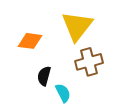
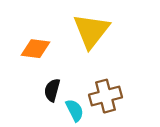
brown cross: (89, 62) -> (105, 96), moved

